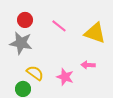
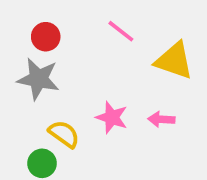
pink line: (59, 26) -> (121, 31), moved
pink star: (65, 77) -> (112, 117), moved

